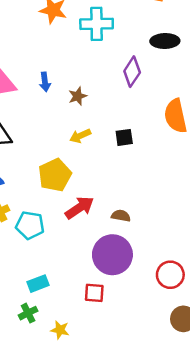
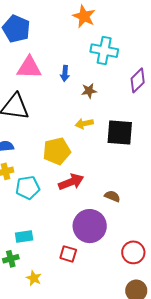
cyan cross: (97, 24) -> (104, 51), moved
black square: (124, 137) -> (120, 133), size x1.8
brown semicircle: (121, 216) -> (112, 196), moved
cyan pentagon: (30, 225) -> (28, 188), turned -30

